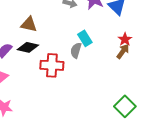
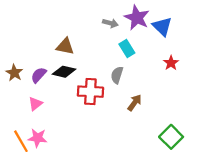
cyan rectangle: (85, 38) -> (127, 49), moved
brown arrow: (123, 51) -> (135, 103), moved

